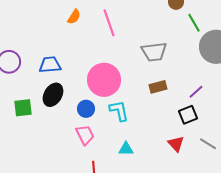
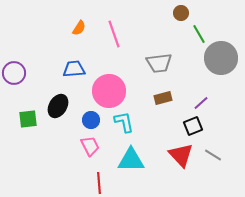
blue trapezoid: (50, 65) -> (74, 69), moved
red triangle: (176, 144) -> (181, 155), size x1.5
cyan triangle: (126, 149) -> (131, 160), size x1.8

